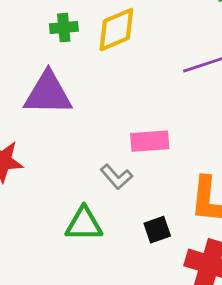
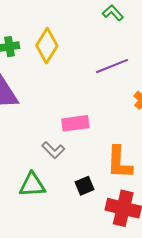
yellow diamond: (116, 30) -> (47, 46), turned -32

